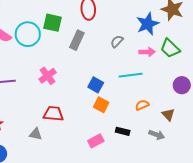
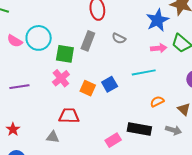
green square: (53, 23) -> (65, 54), moved
gray semicircle: (117, 41) -> (119, 38), moved, turned -104
blue square: (96, 85) -> (110, 84), turned 35
orange square: (101, 105) -> (88, 88), moved
black rectangle: (123, 131) -> (139, 129), size x1.6

